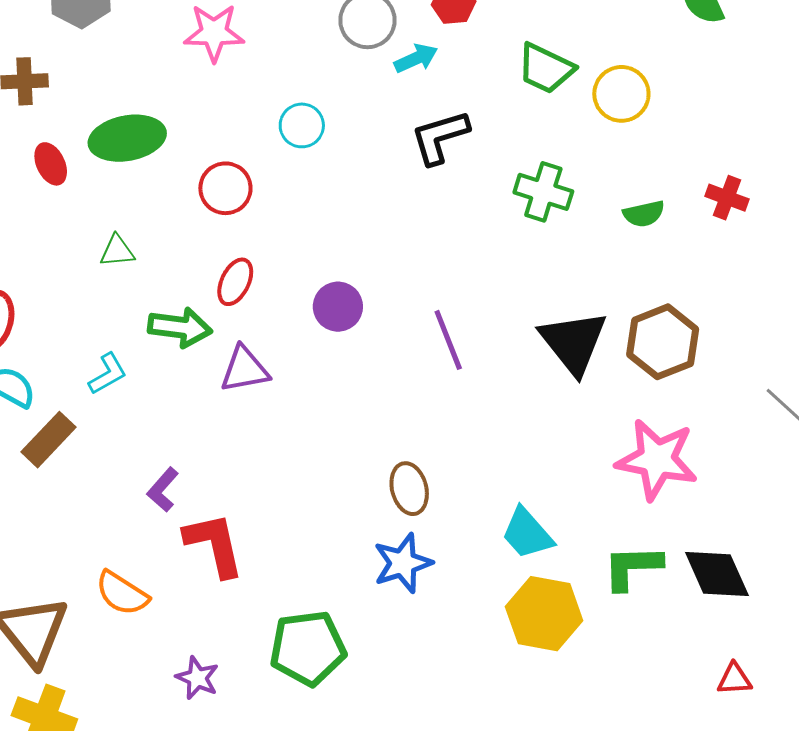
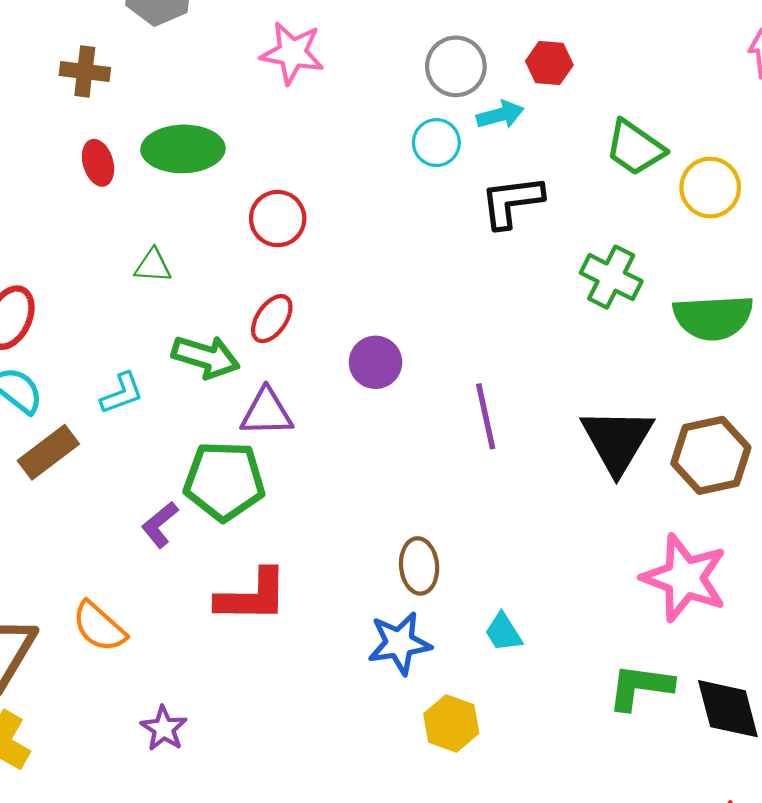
cyan circle: (302, 125) -> (436, 143), moved
green semicircle: (644, 214) -> (713, 317), size x1.8
cyan trapezoid: (527, 533) -> (503, 632), moved, size x0.7
red L-shape: (214, 545) -> (252, 596), moved, turned 94
yellow hexagon: (544, 614) -> (451, 723), moved, size x0.7
green pentagon: (308, 648) -> (224, 481), moved

